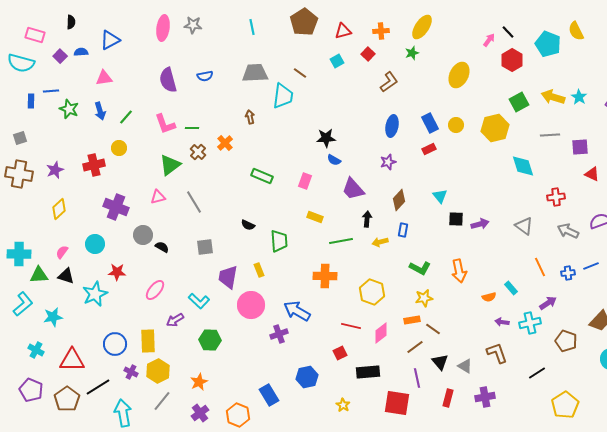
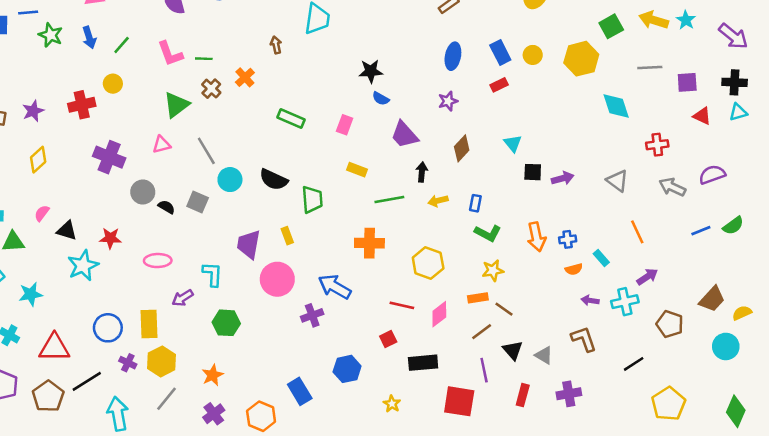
black semicircle: (248, 225) -> (274, 180), size x1.6
blue rectangle: (403, 230) -> (475, 203), moved
cyan circle: (95, 244) -> (230, 180), moved
gray square: (205, 247) -> (198, 202), moved, turned 30
blue cross: (568, 273) -> (568, 239), moved
black triangle: (66, 276) -> (67, 231), moved
pink ellipse: (155, 290) -> (158, 261), turned 50
cyan L-shape: (199, 301) -> (213, 274), turned -130

